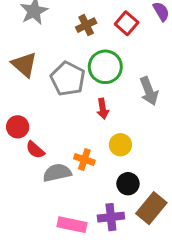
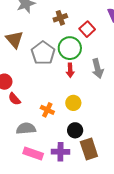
red square: (127, 23) -> (87, 29), moved
red arrow: (103, 109) -> (70, 70), moved
gray semicircle: (57, 173) -> (26, 128), moved
brown rectangle: (151, 208) -> (89, 149), turned -65

